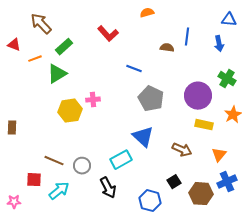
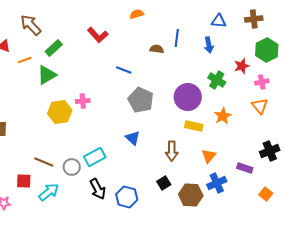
blue triangle: (143, 137) -> (133, 138), size x0.7
brown arrow: (182, 150) -> (172, 151), turned 66
cyan rectangle: (121, 160) -> (95, 157), moved
blue hexagon: (150, 201) -> (127, 197), moved

